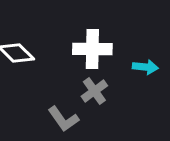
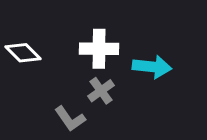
cyan arrow: (145, 67) -> (152, 67), size x1.5

